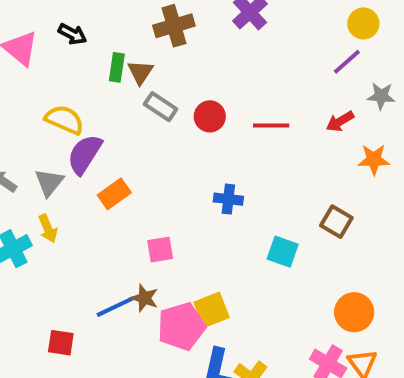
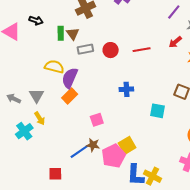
gray rectangle: (161, 107) -> (85, 49), turned -35
yellow semicircle: (64, 120) -> (54, 67), moved
purple semicircle: (85, 154) -> (70, 78), moved

